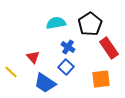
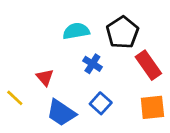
blue square: (66, 67) -> (101, 103), moved
orange square: (101, 79) -> (152, 107), moved

